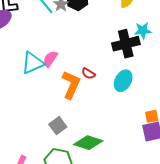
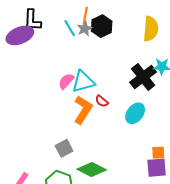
black cross: (126, 44) -> (143, 77), turned -32
cyan triangle: (33, 63) -> (83, 82), moved

